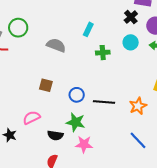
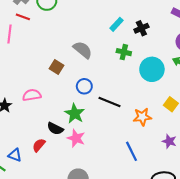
black cross: (131, 17) -> (141, 28), moved
cyan circle: (131, 42) -> (152, 69), moved, size x1.5
gray semicircle: (56, 45) -> (83, 50), moved
black semicircle: (55, 135) -> (55, 129), moved

